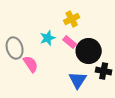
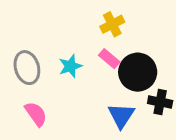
cyan star: (48, 38) -> (70, 66), moved
pink semicircle: (31, 64) -> (36, 114), moved

